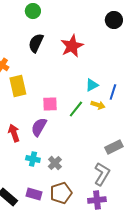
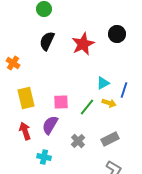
black circle: (114, 20) -> (117, 34), moved
yellow rectangle: (18, 86) -> (26, 98), moved
gray rectangle: (114, 147) -> (110, 139), moved
gray cross: (55, 163) -> (78, 141), moved

